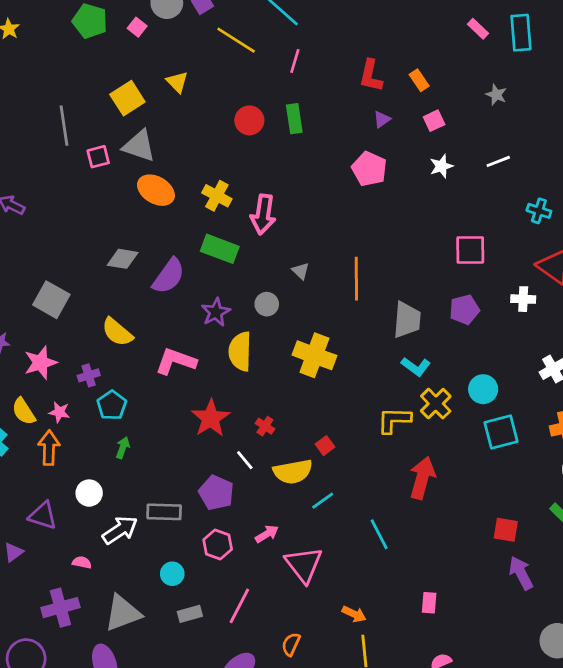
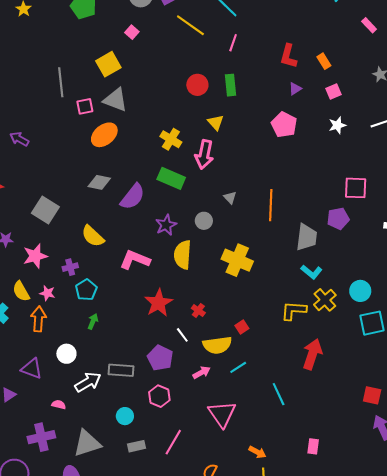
pink square: (137, 27) -> (132, 32), moved
yellow triangle: (177, 82) -> (216, 122), moved
orange ellipse: (156, 190) -> (104, 135), moved, turned -72
purple pentagon: (464, 310) -> (338, 219), moved
pink arrow: (267, 534) -> (202, 373), moved

